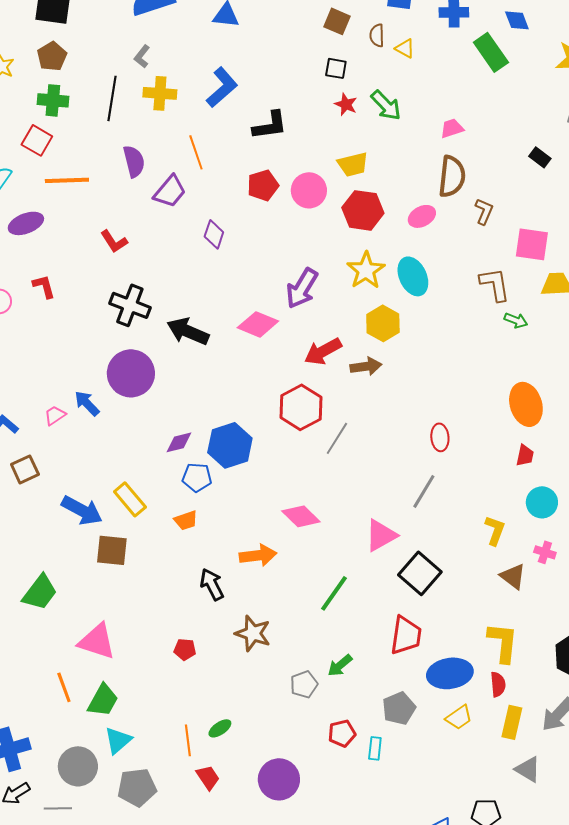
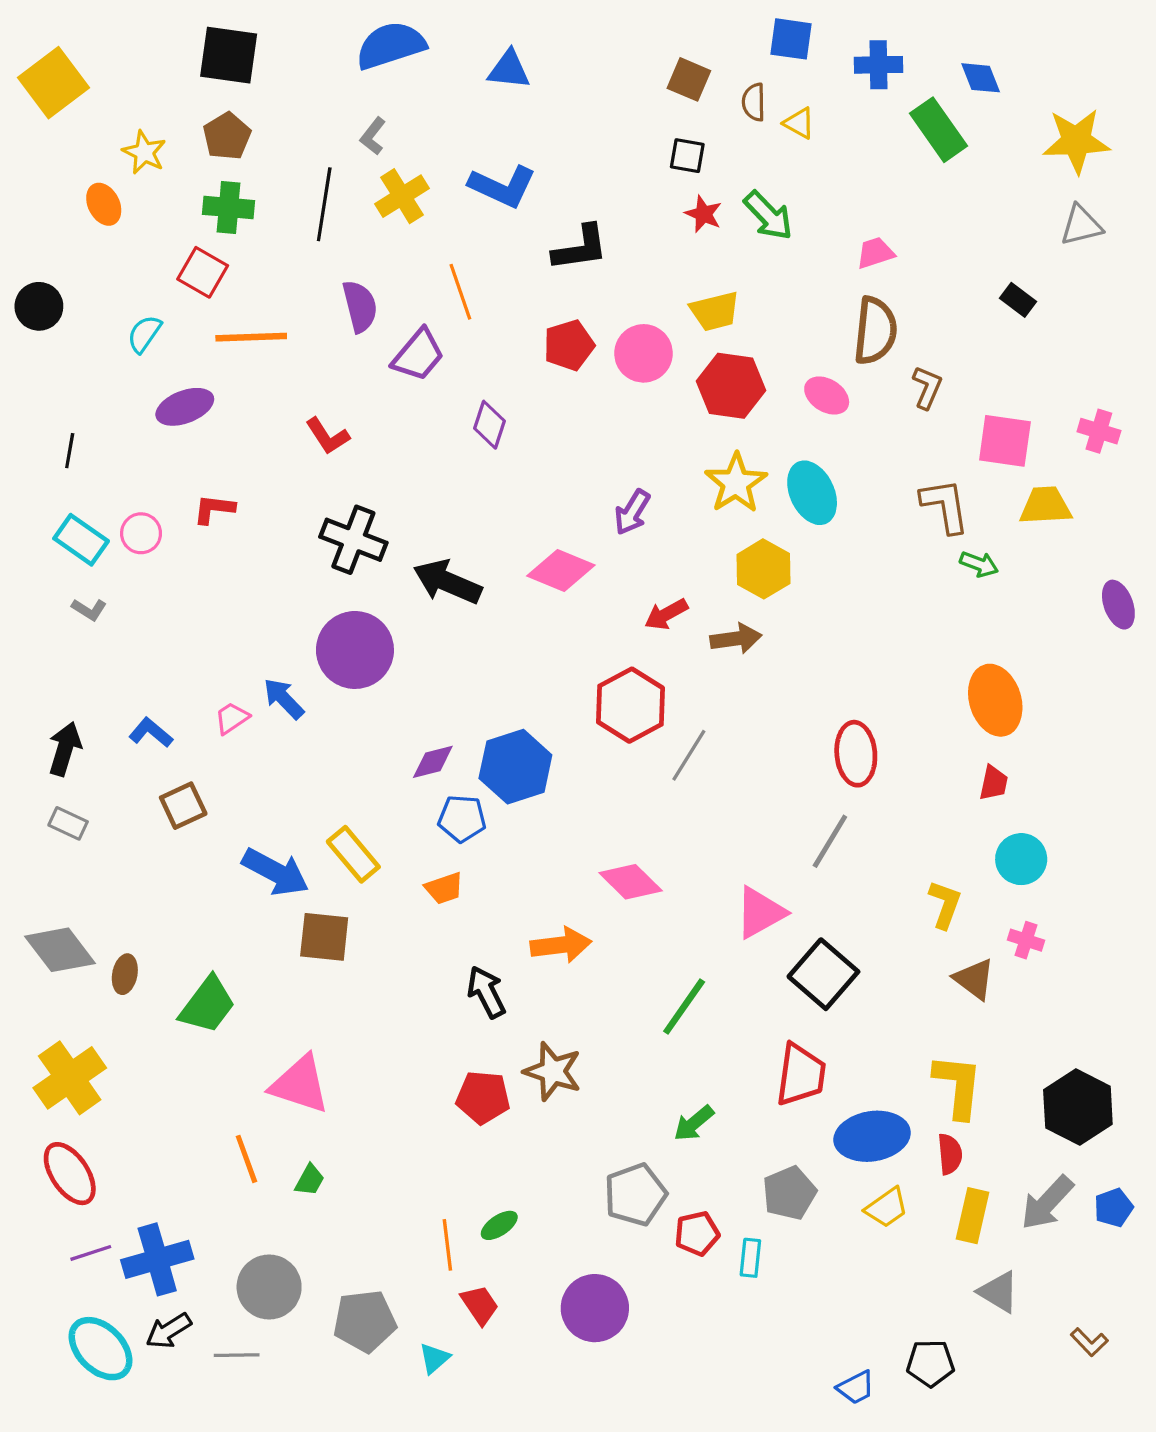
blue L-shape: (222, 87) -> (502, 186), turned 66
yellow cross: (160, 93) -> (402, 196), turned -36
pink ellipse: (422, 216) -> (827, 395), turned 60
red L-shape: (44, 286) -> (214, 509), turned -68
purple arrow: (302, 288) -> (632, 512), size x0.7
red arrow: (323, 351) -> (666, 614), size x0.7
red ellipse: (440, 437) -> (856, 754), size x1.4
red pentagon: (185, 649) -> (483, 1097), moved, size x1.5
gray pentagon: (304, 684) -> (635, 1195), moved, size x1.4
green trapezoid: (103, 700) -> (310, 1180), size x0.6
cyan triangle: (118, 740) -> (434, 1358), moved, size x0.7

